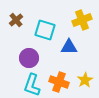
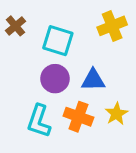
blue triangle: (69, 47) -> (93, 80), moved
purple circle: (29, 58) -> (55, 79), moved

